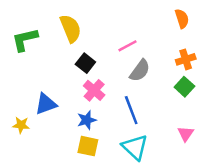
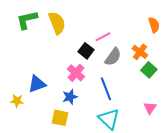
orange semicircle: (182, 19) -> (154, 25), moved
green L-shape: (25, 40) -> (27, 20), moved
orange cross: (186, 59) -> (140, 52), moved, turned -35
black square: (85, 63) -> (86, 51), moved
yellow square: (88, 146) -> (60, 118), moved

